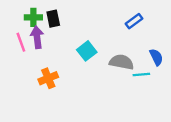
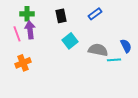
black rectangle: (53, 19) -> (61, 16), moved
blue rectangle: (134, 21) -> (95, 14), moved
orange cross: (48, 78) -> (23, 63), moved

